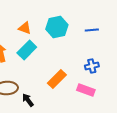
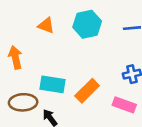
cyan rectangle: (27, 50) -> (53, 84), moved, turned 54

